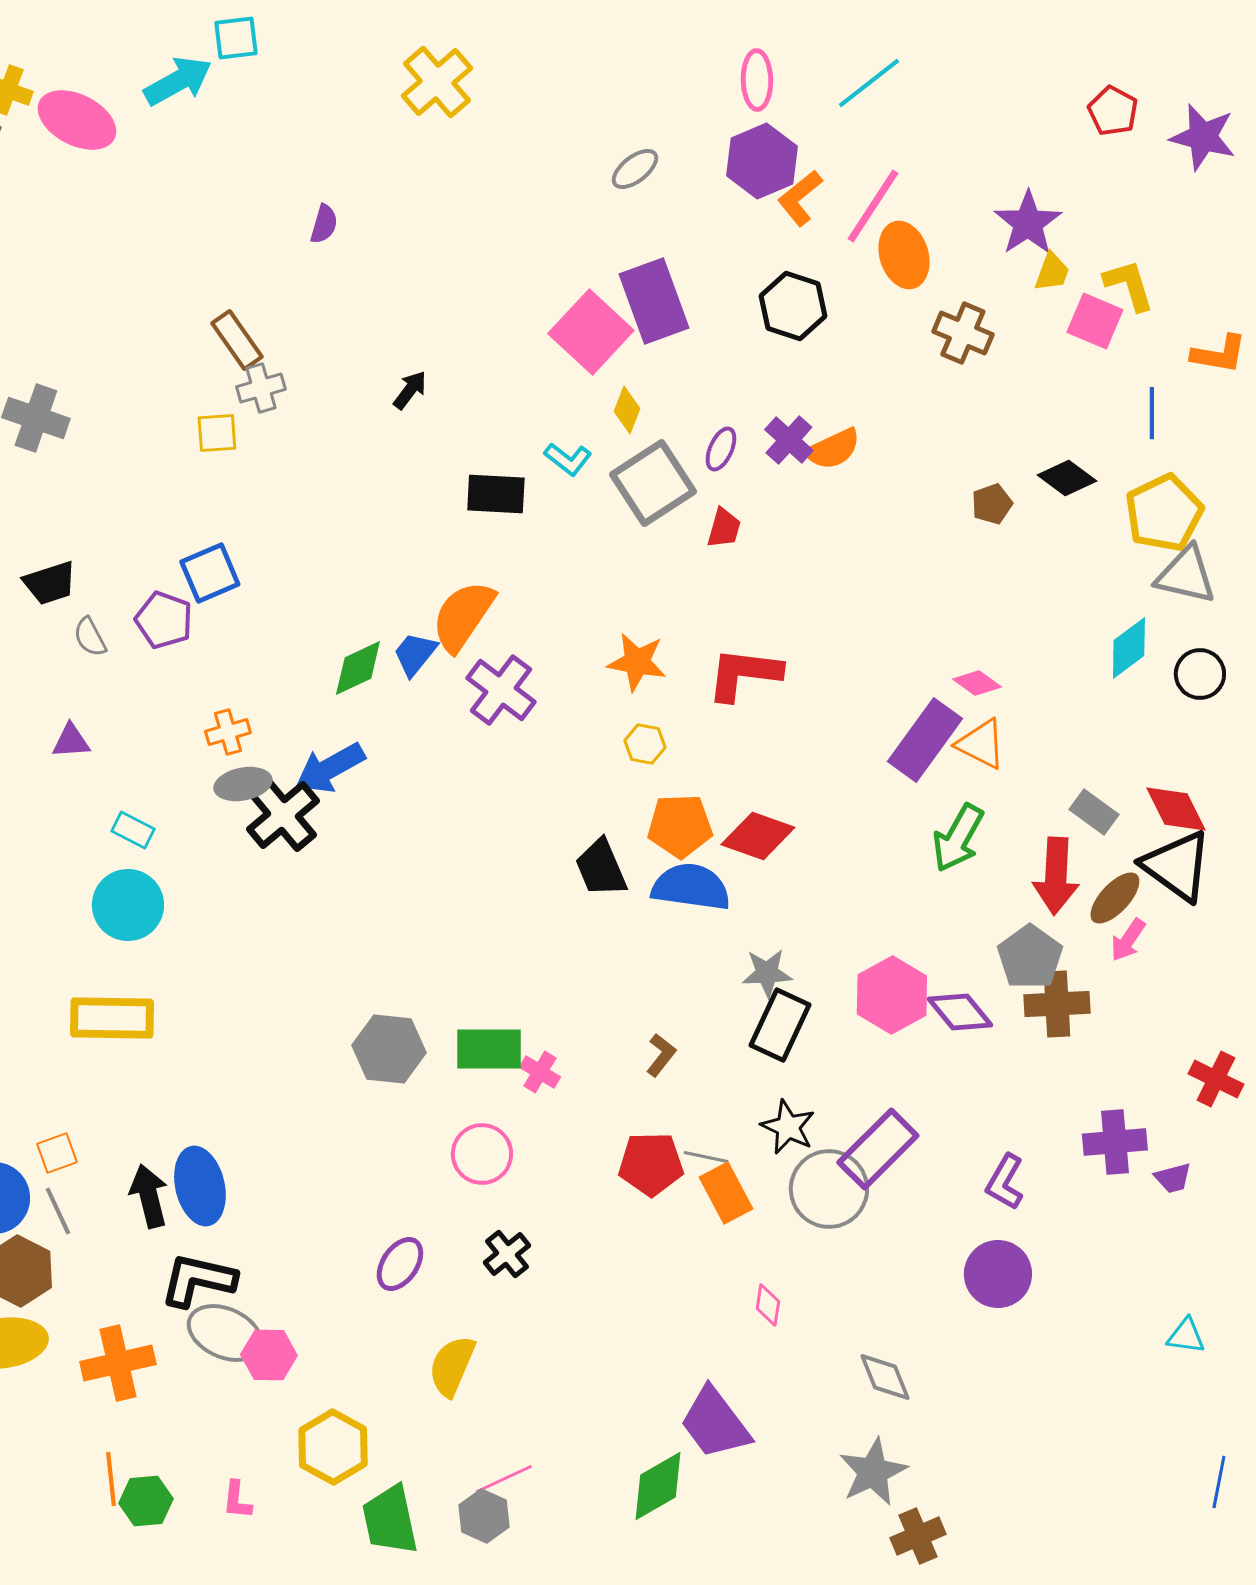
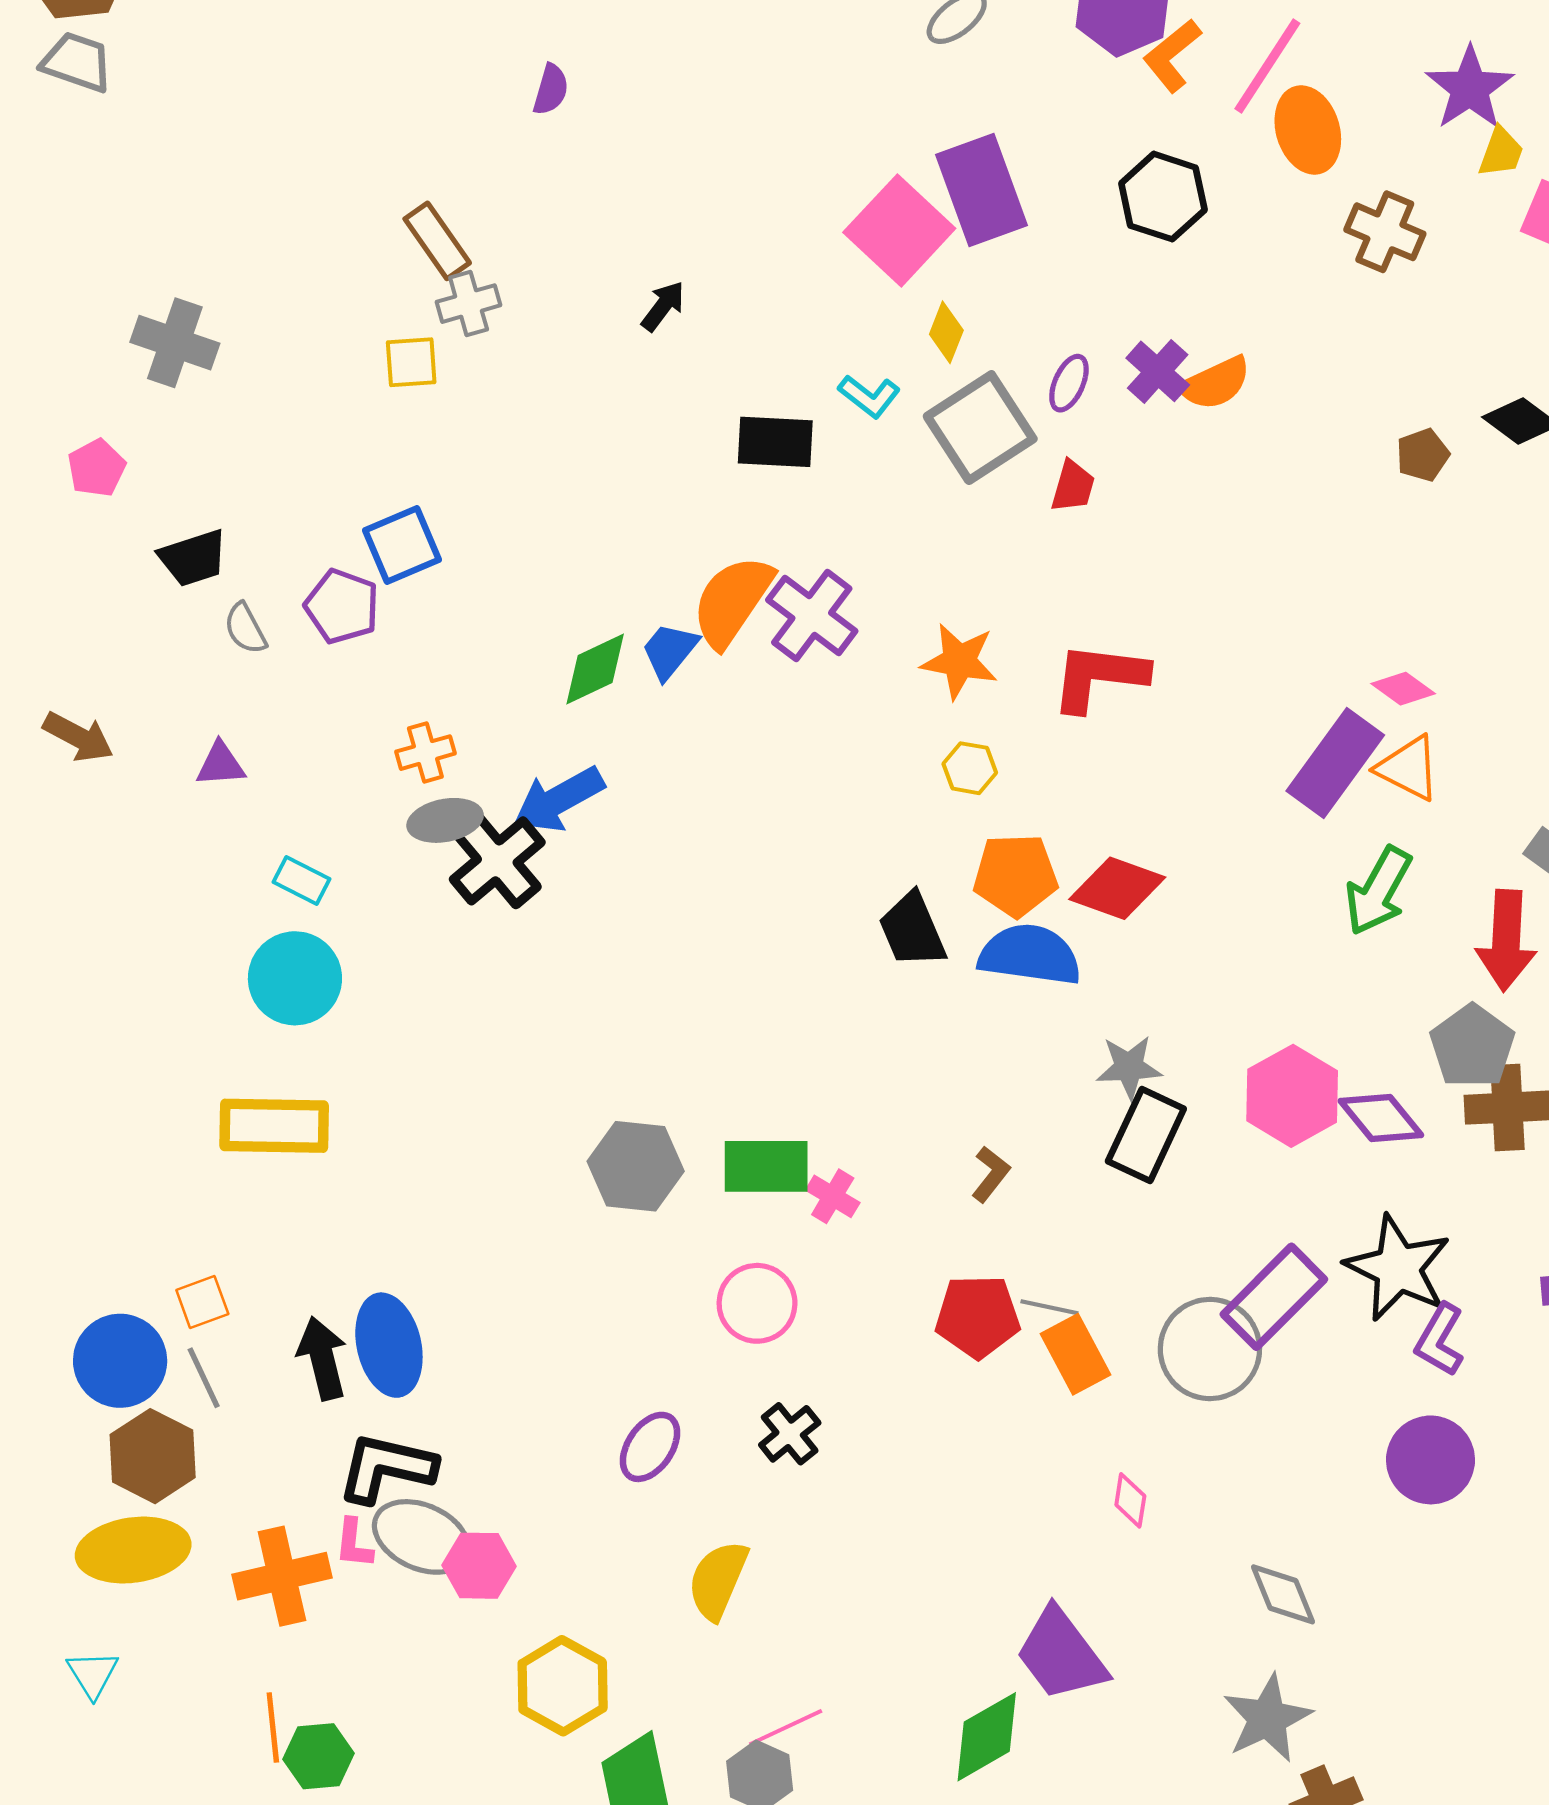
purple cross: (501, 690) -> (812, 615), moved
black star: (788, 1127) -> (1398, 1268), moved, size x1.5
pink L-shape: (237, 1500) -> (354, 1543), moved

